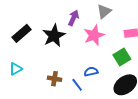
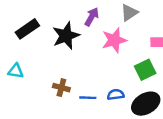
cyan triangle: (16, 69) -> (16, 71), turned 32
blue semicircle: (91, 72) -> (116, 95), moved
blue line: (77, 85) -> (88, 98), turned -56

